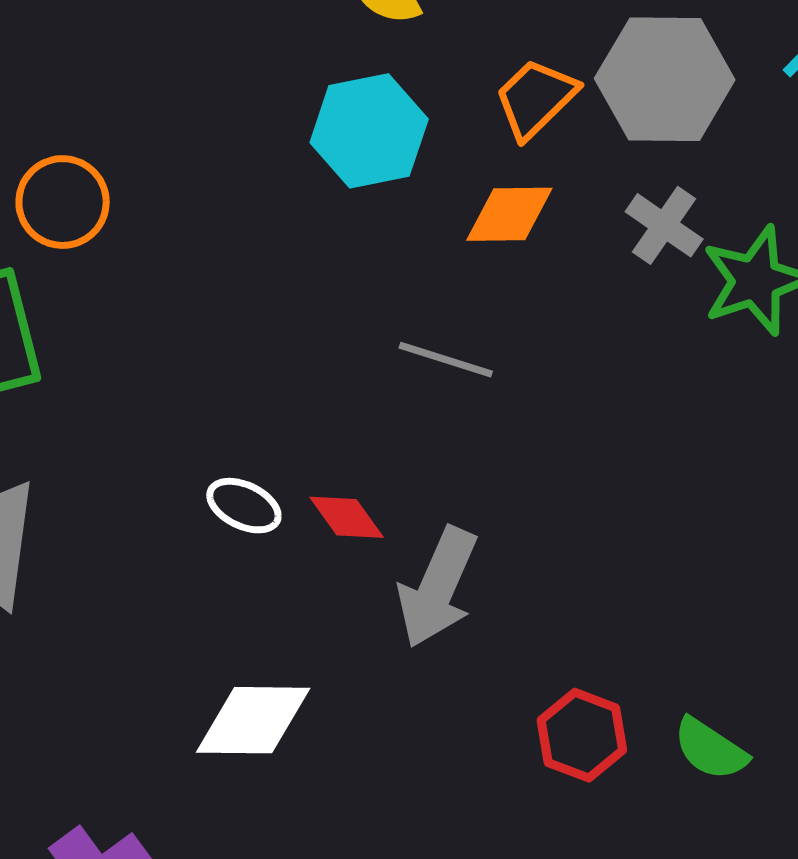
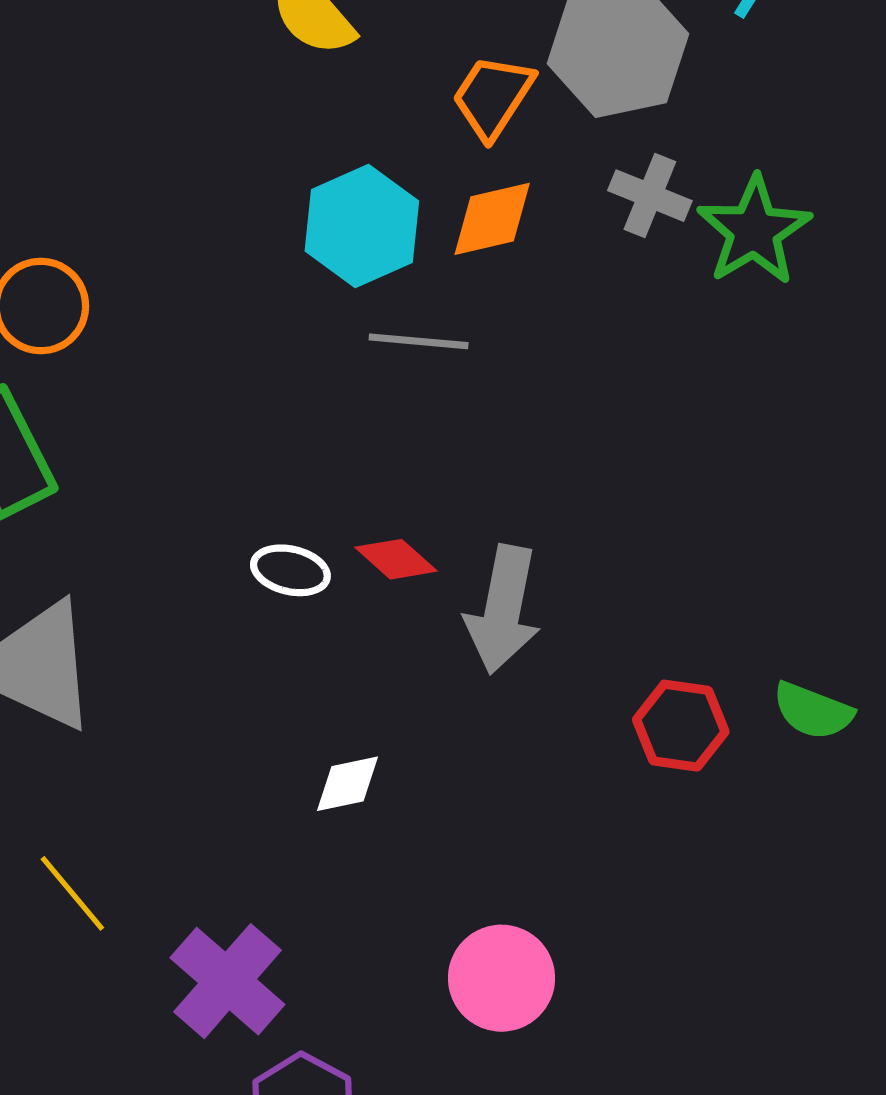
cyan hexagon: (369, 131) -> (362, 226), moved
gray line: (446, 360) -> (419, 341), moved
white diamond: (253, 720) -> (348, 784), size x0.6

